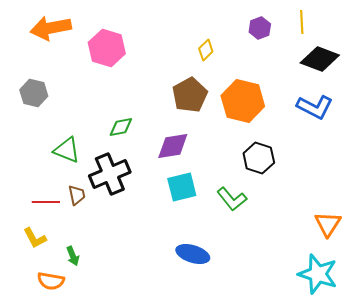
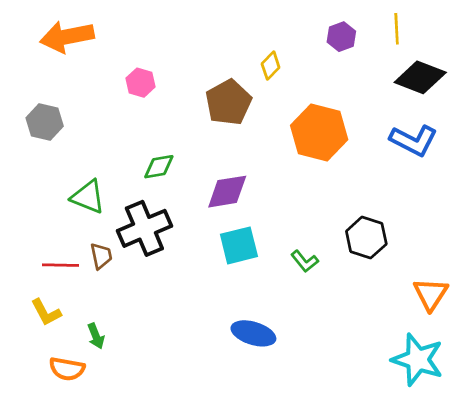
pink hexagon: (107, 48) -> (141, 83), moved, size x0.6
brown pentagon: (190, 95) -> (228, 102), moved
black hexagon: (259, 158) -> (366, 238), moved
green L-shape: (232, 199) -> (305, 261), size x0.7

